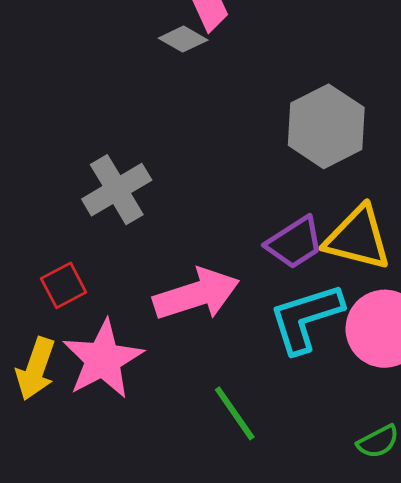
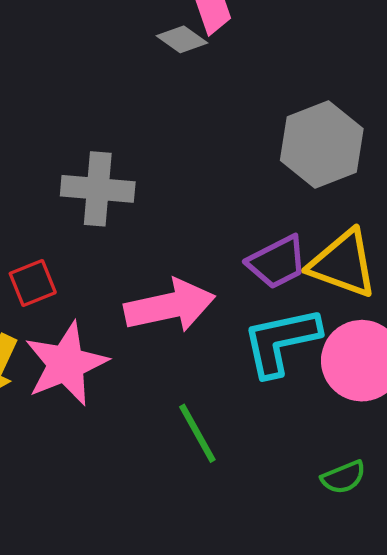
gray cross: (117, 190) -> (98, 189), turned 30

